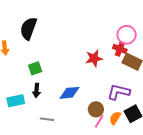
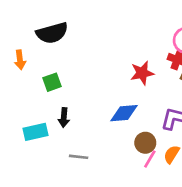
black semicircle: (28, 29) -> (52, 33), turned -125
green square: (35, 68) -> (52, 82), moved
blue diamond: (70, 93) -> (124, 113), moved

